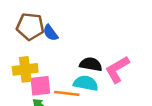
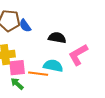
black semicircle: (91, 64) -> (57, 38), moved

